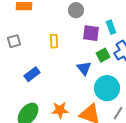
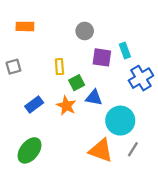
green square: (103, 55) -> (77, 83), moved
blue triangle: (84, 68) -> (94, 98), turned -42
orange star: (60, 110) -> (66, 106), moved, turned 30

